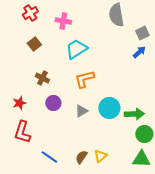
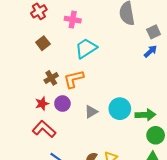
brown cross: (42, 78) -> (51, 78), turned 32
orange L-shape: (84, 79) -> (74, 79), moved
red star: (19, 103) -> (42, 104), moved
red L-shape: (22, 132) -> (44, 129), moved, turned 115

